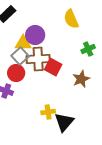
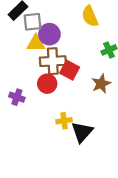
gray square: (20, 56) -> (33, 22), moved, turned 36
red circle: (16, 73) -> (47, 84), moved

